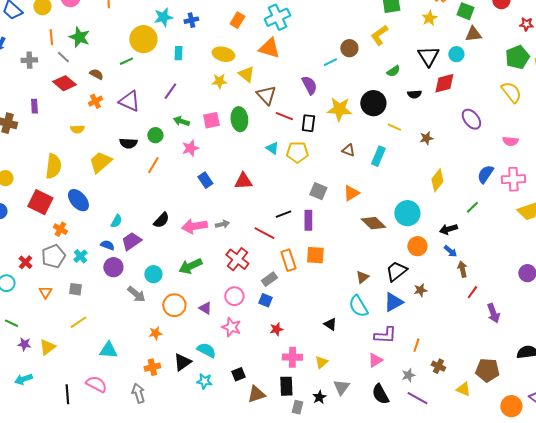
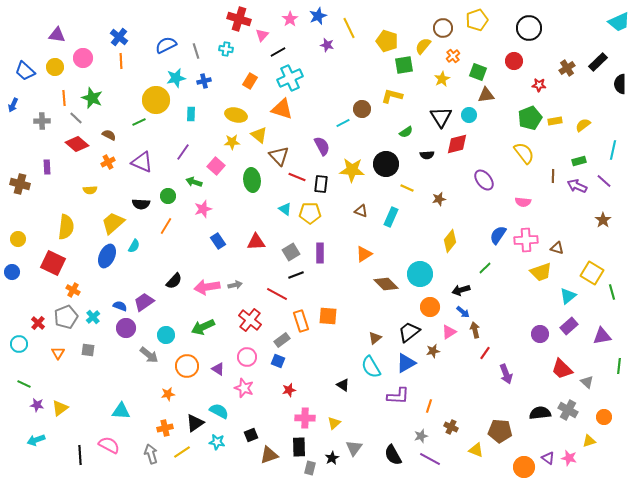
yellow L-shape: (379, 35) -> (392, 96), turned 50
pink square: (211, 120) -> (216, 166), moved, turned -36
gray square: (318, 191) -> (291, 252), moved, turned 36
blue ellipse: (78, 200) -> (107, 256), moved, turned 65
purple rectangle: (308, 220) -> (320, 253), moved
cyan semicircle: (116, 221) -> (134, 246), moved
yellow line: (78, 322) -> (182, 452), moved
pink triangle: (375, 360) -> (449, 332), moved

